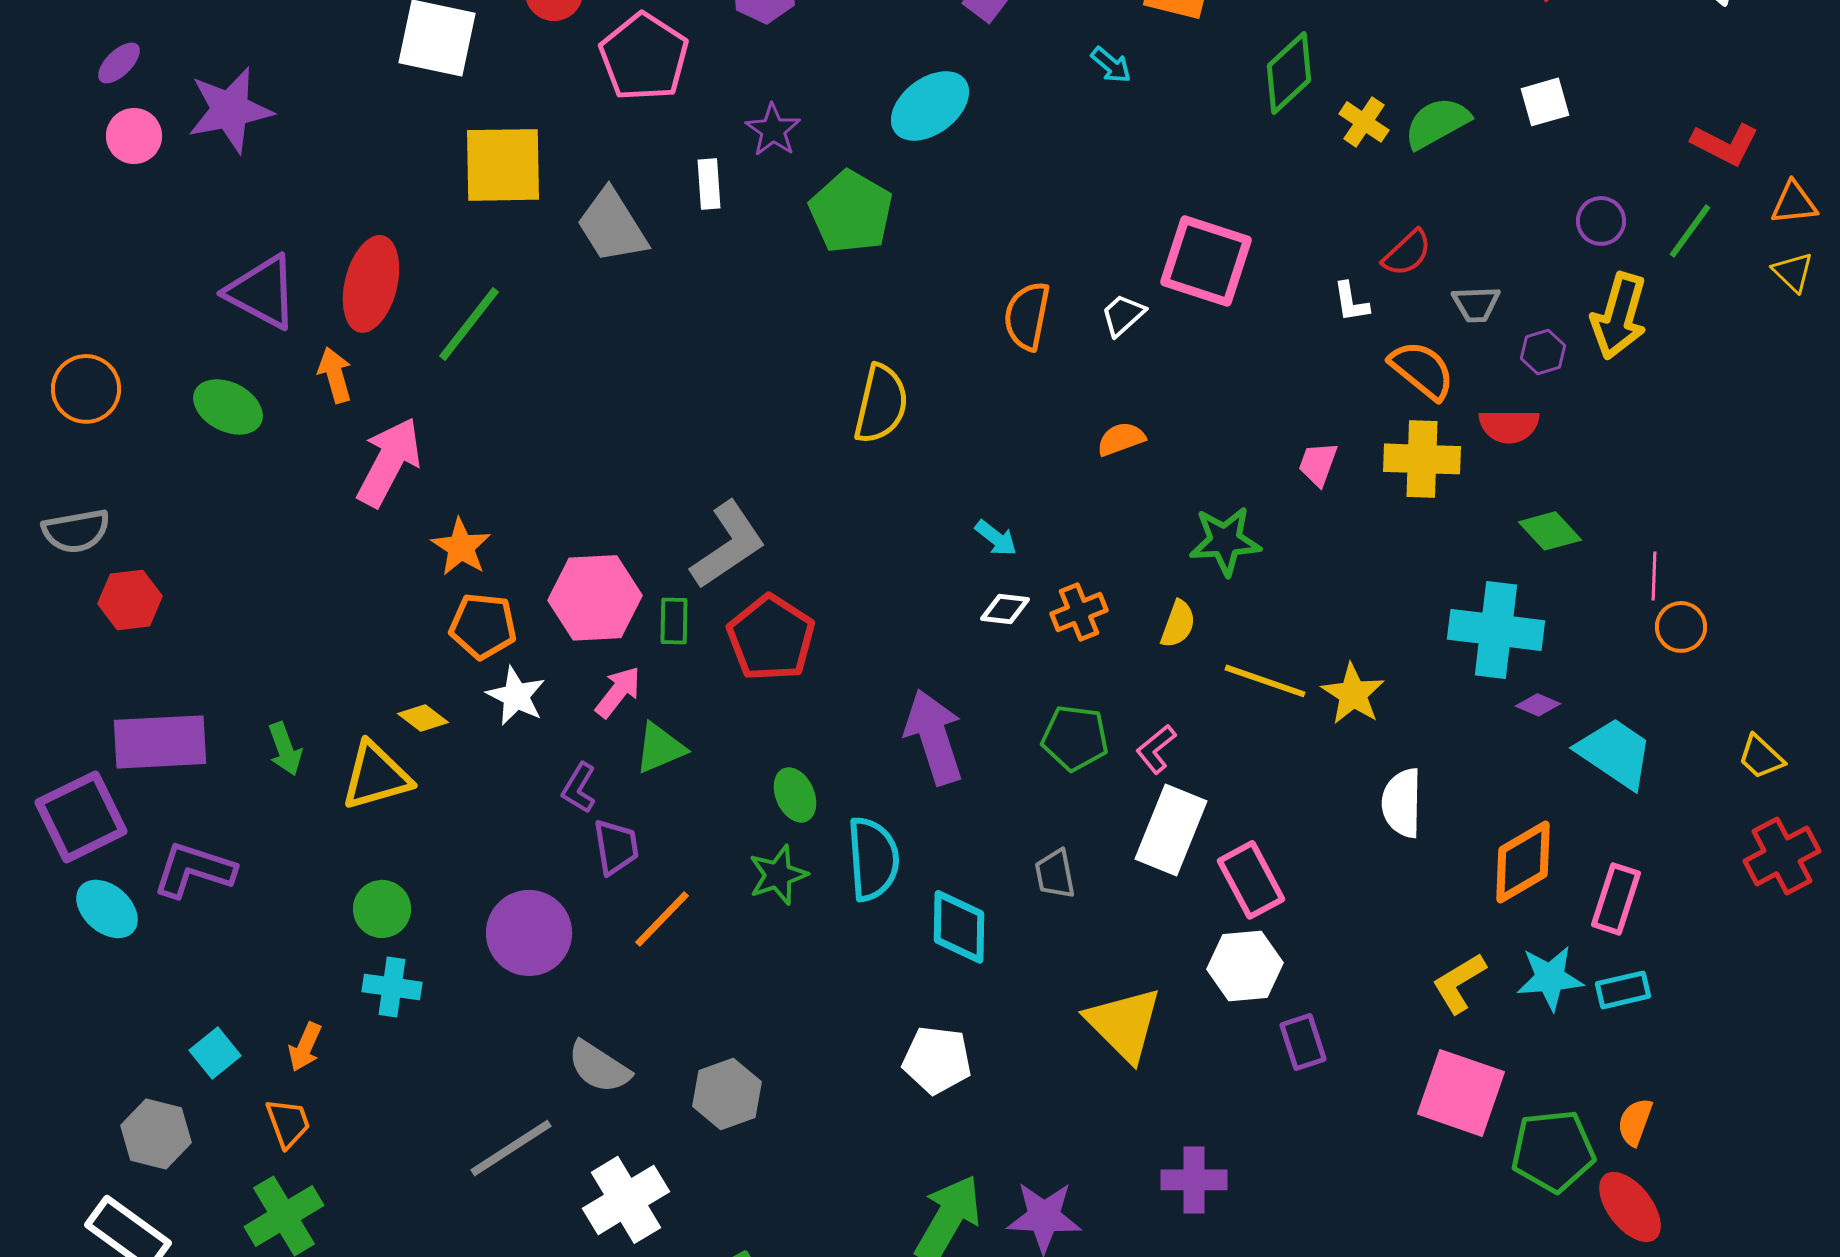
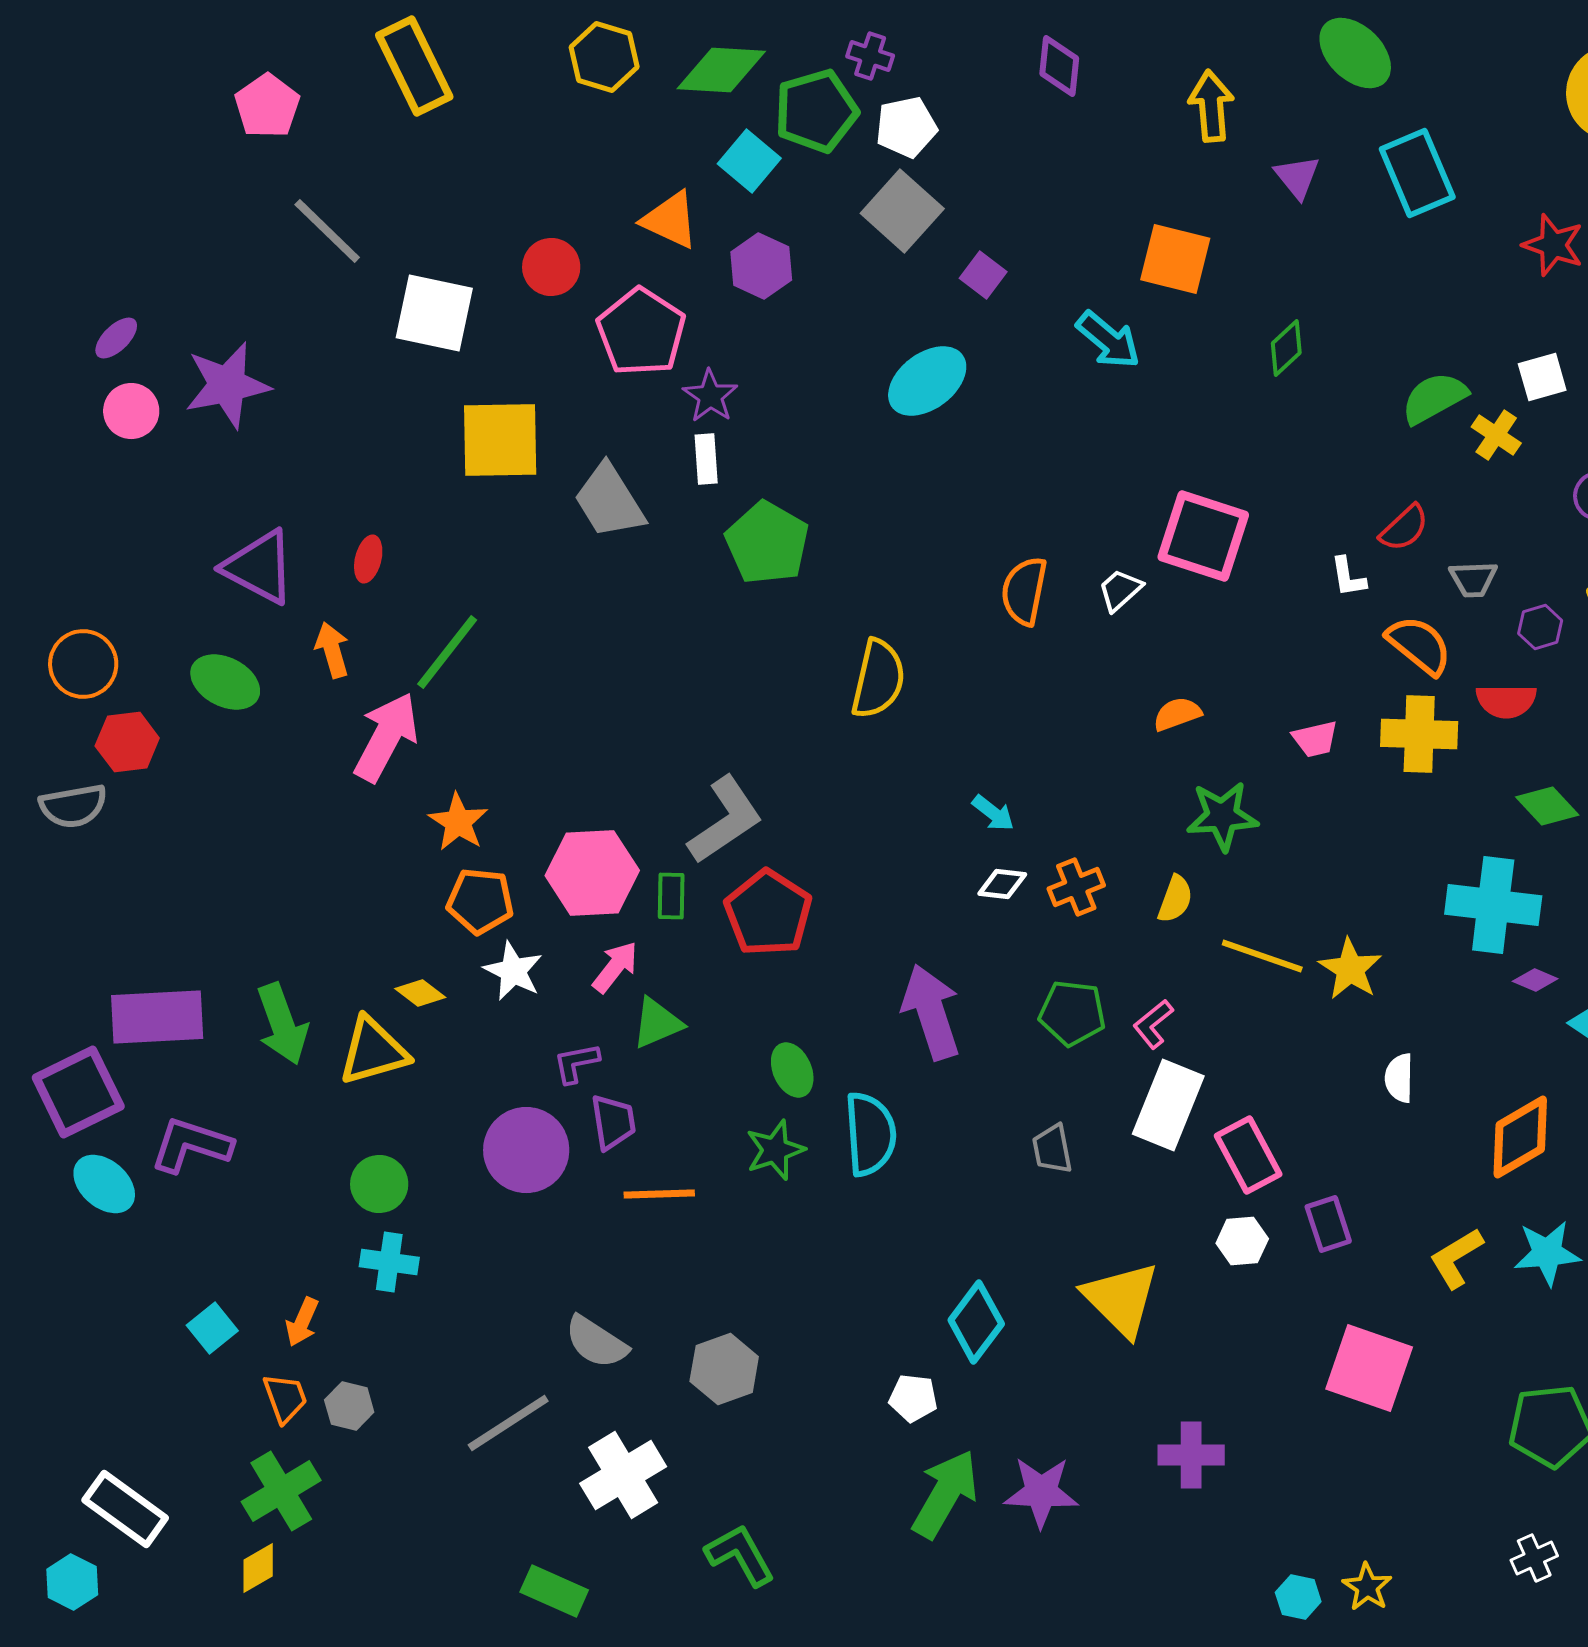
cyan arrow: (1111, 65) -> (1108, 340), size x1.6
green diamond: (1289, 73) -> (1286, 348), size x0.7
yellow cross: (1364, 122) -> (1496, 435), moved
purple star: (773, 130) -> (710, 396), moved
green pentagon: (851, 212) -> (767, 543), moved
red ellipse: (371, 284) -> (368, 559), size x0.5
green line: (469, 324) -> (447, 652), moved
orange semicircle: (1121, 439) -> (1177, 714), moved
pink trapezoid: (1318, 464) -> (1315, 739), turned -123
red hexagon: (130, 600) -> (127, 742), moved
green arrow: (285, 749) -> (282, 1024), size x1.5
purple L-shape: (579, 788) -> (576, 1063), turned 48
white semicircle: (1402, 803) -> (1399, 1078), size x0.7
orange line: (662, 919) -> (659, 1194), turned 44
cyan diamond: (959, 927) -> (976, 1322), moved, turned 36
purple circle: (529, 933) -> (526, 1150), moved
white hexagon: (1245, 966) -> (1242, 1241), size x0.7
purple rectangle: (1303, 1042) -> (1328, 1224), moved
white pentagon: (937, 1060) -> (913, 1398), moved, size x0.7
pink square: (1461, 1093) -> (1369, 1368), moved
gray hexagon: (156, 1134) -> (349, 1406), moved, size x0.7

